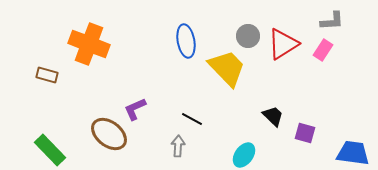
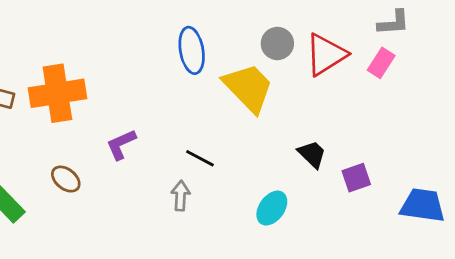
orange cross: (89, 44) -> (57, 93), moved, turned -30
purple square: (305, 133) -> (356, 178), turned -35
brown ellipse: (109, 134) -> (66, 179), moved, size x0.6

